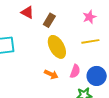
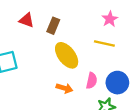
pink star: (89, 17) -> (110, 19), moved
yellow line: (90, 41) -> (104, 43), turned 30

